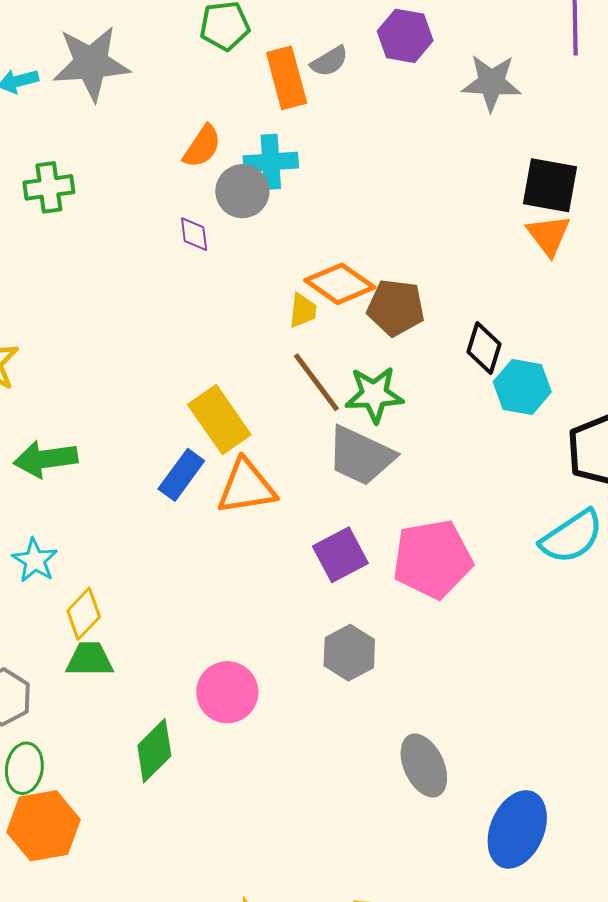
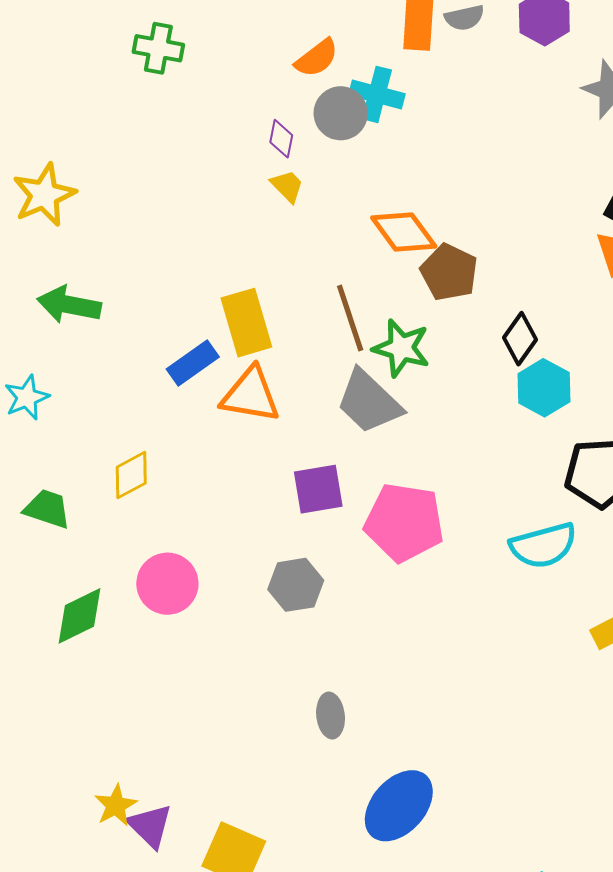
yellow trapezoid: (303, 311) -> (287, 186), moved, turned -69
yellow diamond: (84, 614) -> (131, 475), moved
gray ellipse: (424, 766) -> (331, 716), size x0.7

